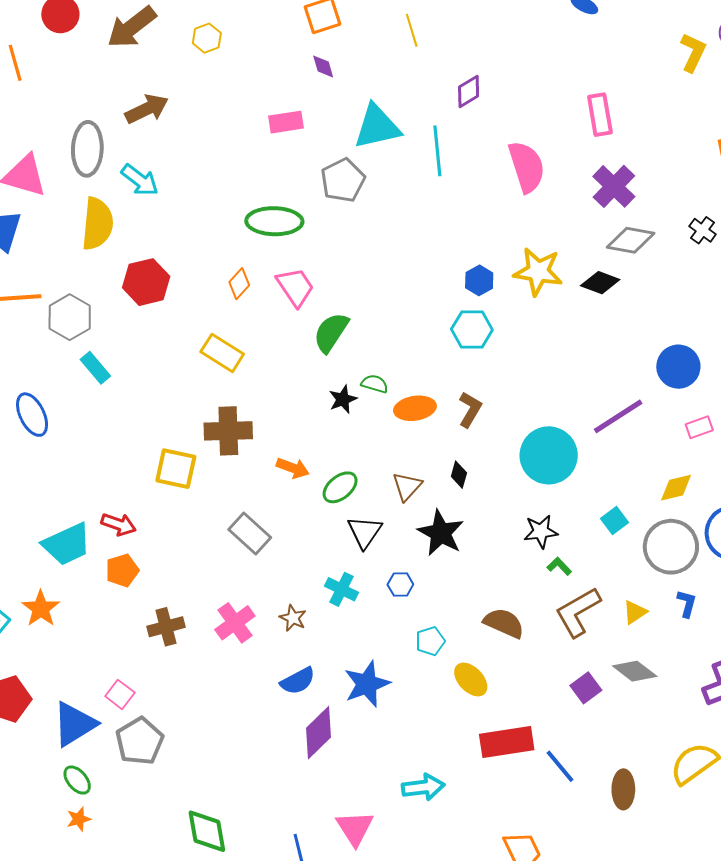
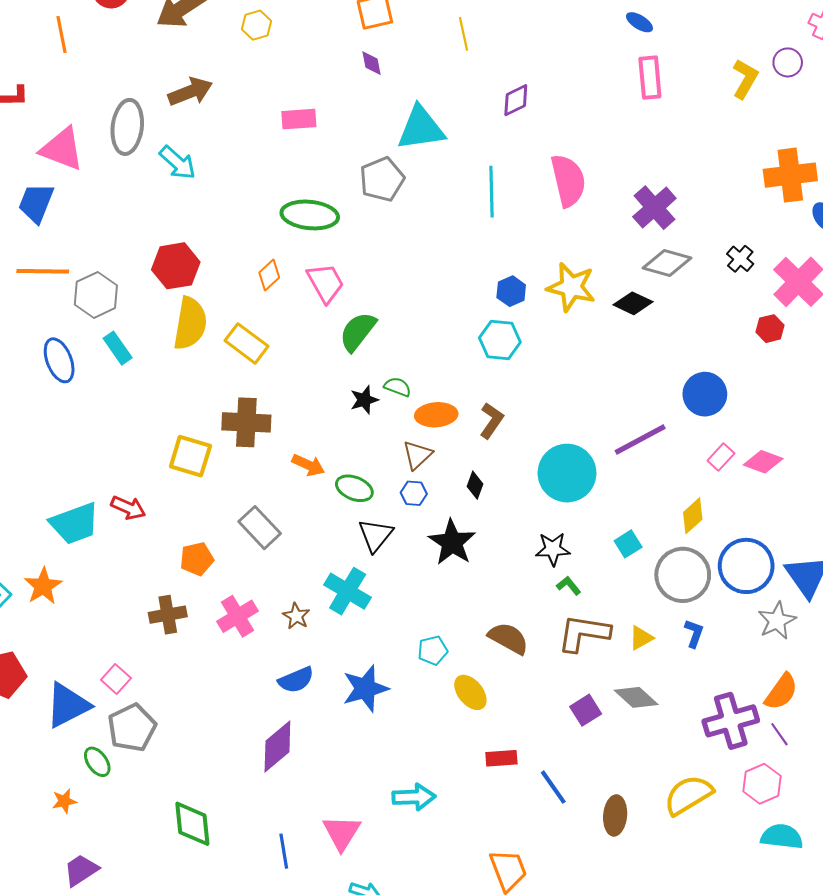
pink rectangle: (600, 115) -> (650, 78), moved
pink rectangle: (286, 122) -> (299, 119), moved
cyan line: (437, 151) -> (492, 192), moved
yellow semicircle: (97, 224) -> (190, 323), moved
blue ellipse: (32, 415) -> (59, 360), moved
pink rectangle: (699, 427) -> (721, 457), turned -32
brown triangle: (407, 486) -> (417, 455), moved
green ellipse: (340, 487) -> (354, 488), turned 57
yellow diamond: (676, 488) -> (693, 516), turned -33
orange pentagon: (122, 570) -> (197, 559), moved
blue hexagon: (400, 584) -> (414, 493), moved
cyan cross: (341, 589) -> (348, 591), size x1.4
brown L-shape: (578, 612) -> (584, 633), turned 34
purple diamond: (318, 733) -> (277, 746), moved
red rectangle: (507, 742) -> (501, 758), size x0.6
green ellipse: (77, 780) -> (97, 762), moved

